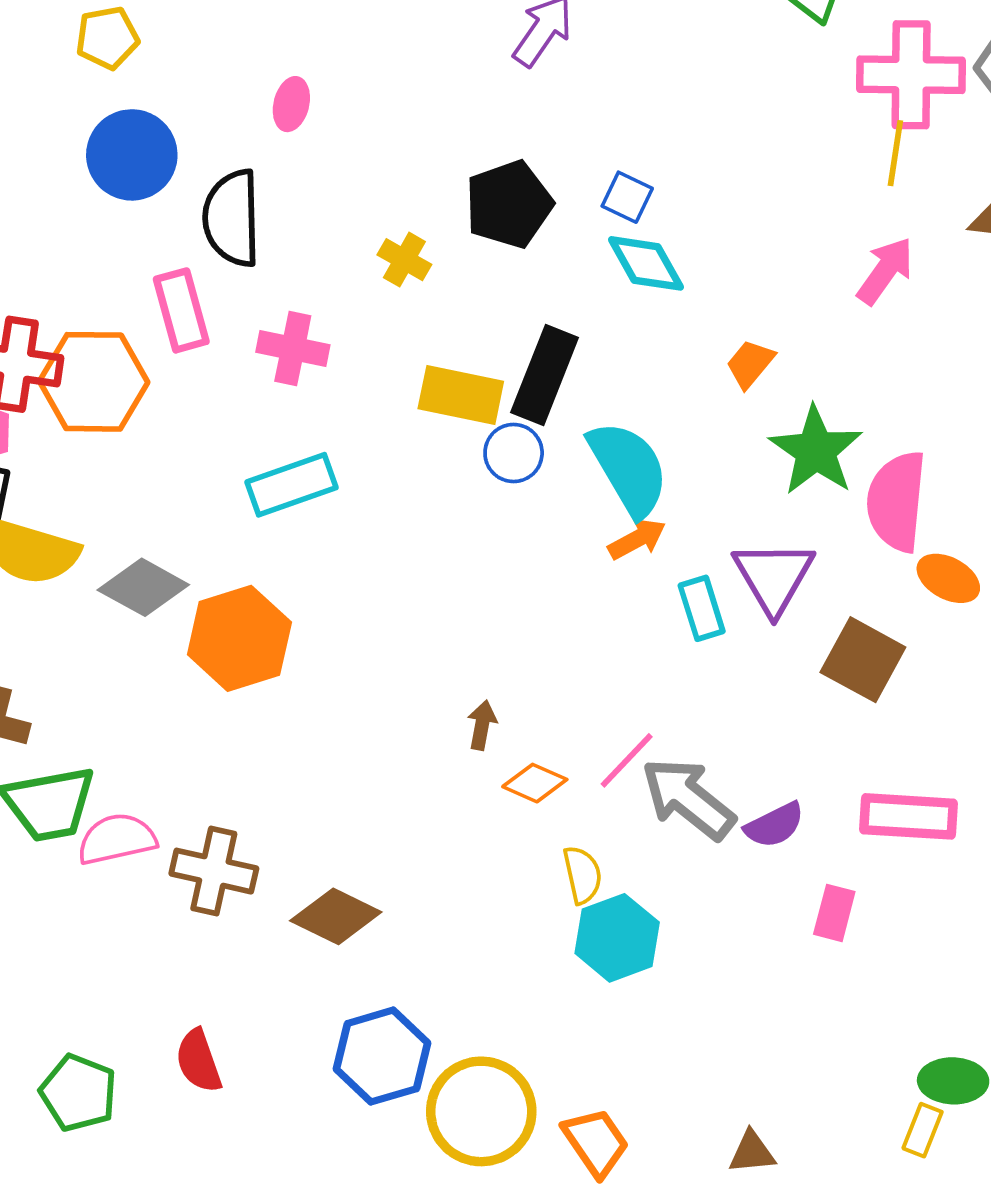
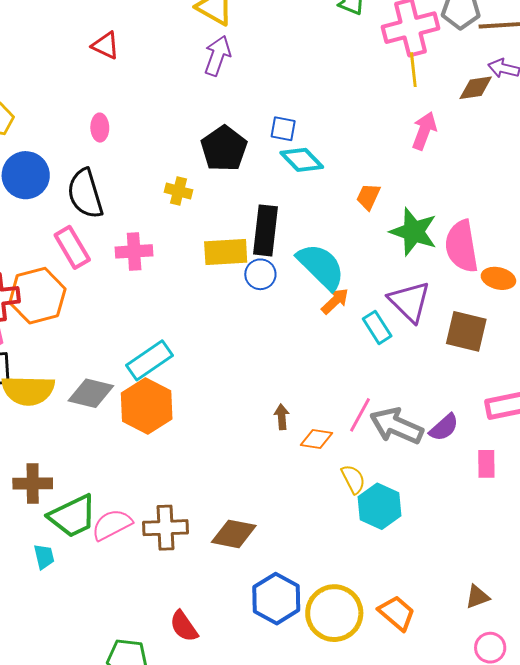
cyan rectangle: (291, 485) -> (149, 360), moved

